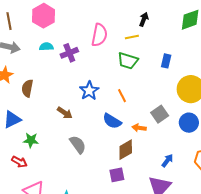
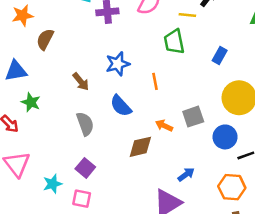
green trapezoid: (128, 61) -> (174, 42), turned 45
blue semicircle: (112, 121) -> (121, 106), moved
purple square: (117, 175) -> (85, 168), moved, turned 35

